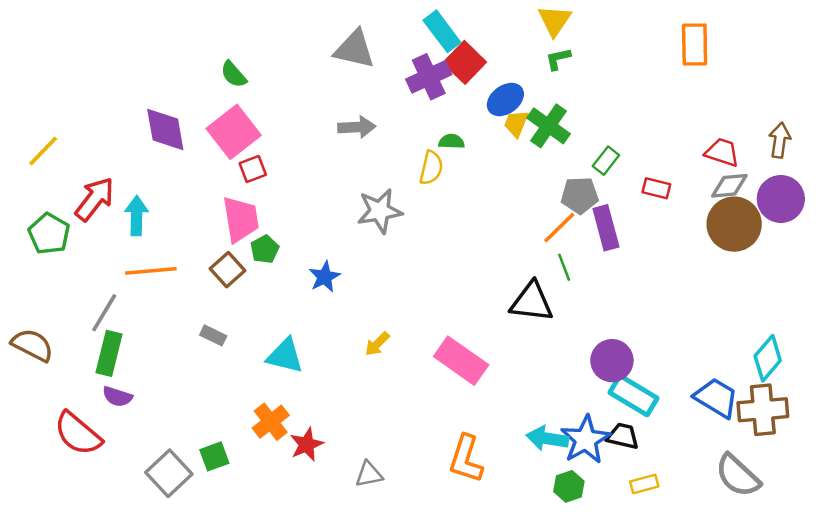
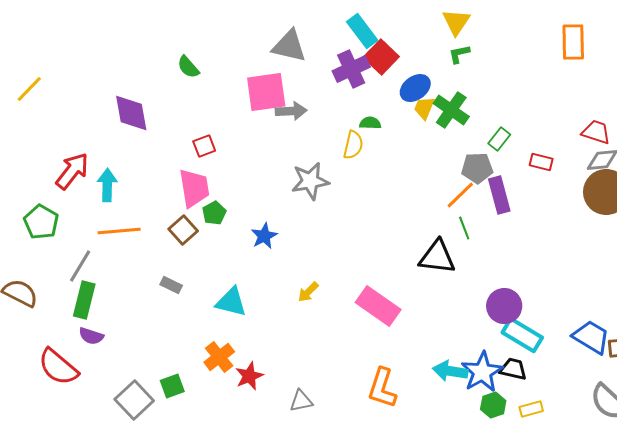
pink square: (234, 132) -> (266, 92), moved, turned 30
yellow line: (43, 151) -> (29, 89), moved
green pentagon: (49, 234) -> (41, 222), moved
green hexagon: (569, 486) -> (493, 405), moved

